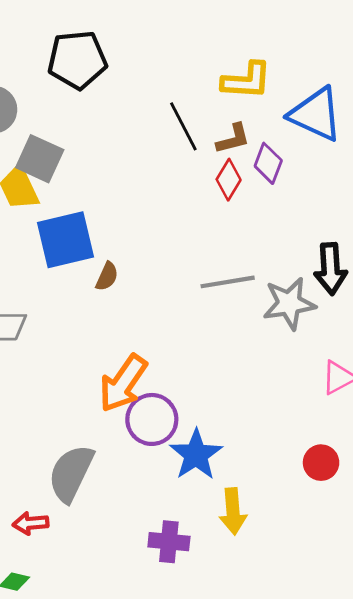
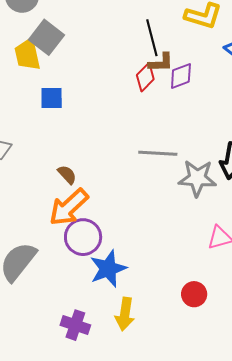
brown L-shape: (233, 139) -> (161, 63), moved
purple diamond: (268, 163) -> (181, 76), moved, turned 36
red diamond: (229, 180) -> (145, 77), moved
blue square: (66, 240) -> (52, 98), size x0.6
brown semicircle: (107, 276) -> (67, 175), moved, turned -80

